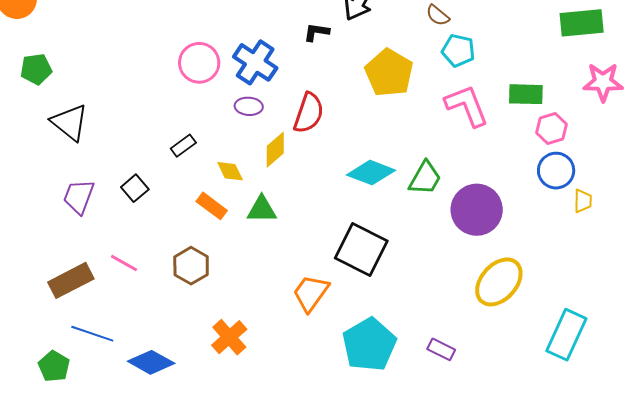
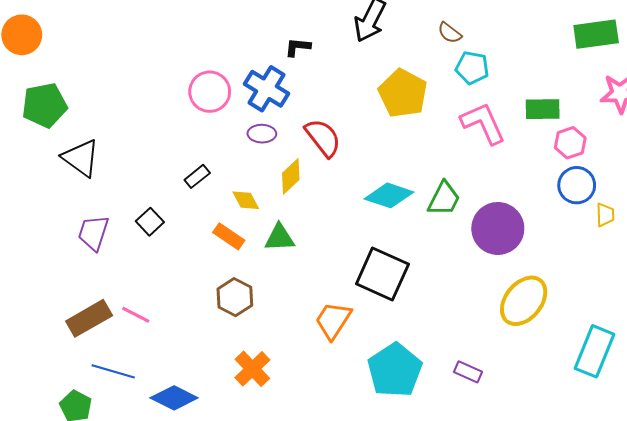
black L-shape: (316, 32) -> (298, 47), moved
green pentagon: (36, 69) -> (44, 105), size x1.4
red semicircle: (309, 113) -> (323, 138), turned -54
pink line: (124, 263) -> (136, 315), moved
brown hexagon: (191, 266) -> (235, 297), moved

